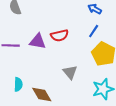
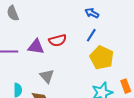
gray triangle: (70, 72) -> (47, 76), moved

